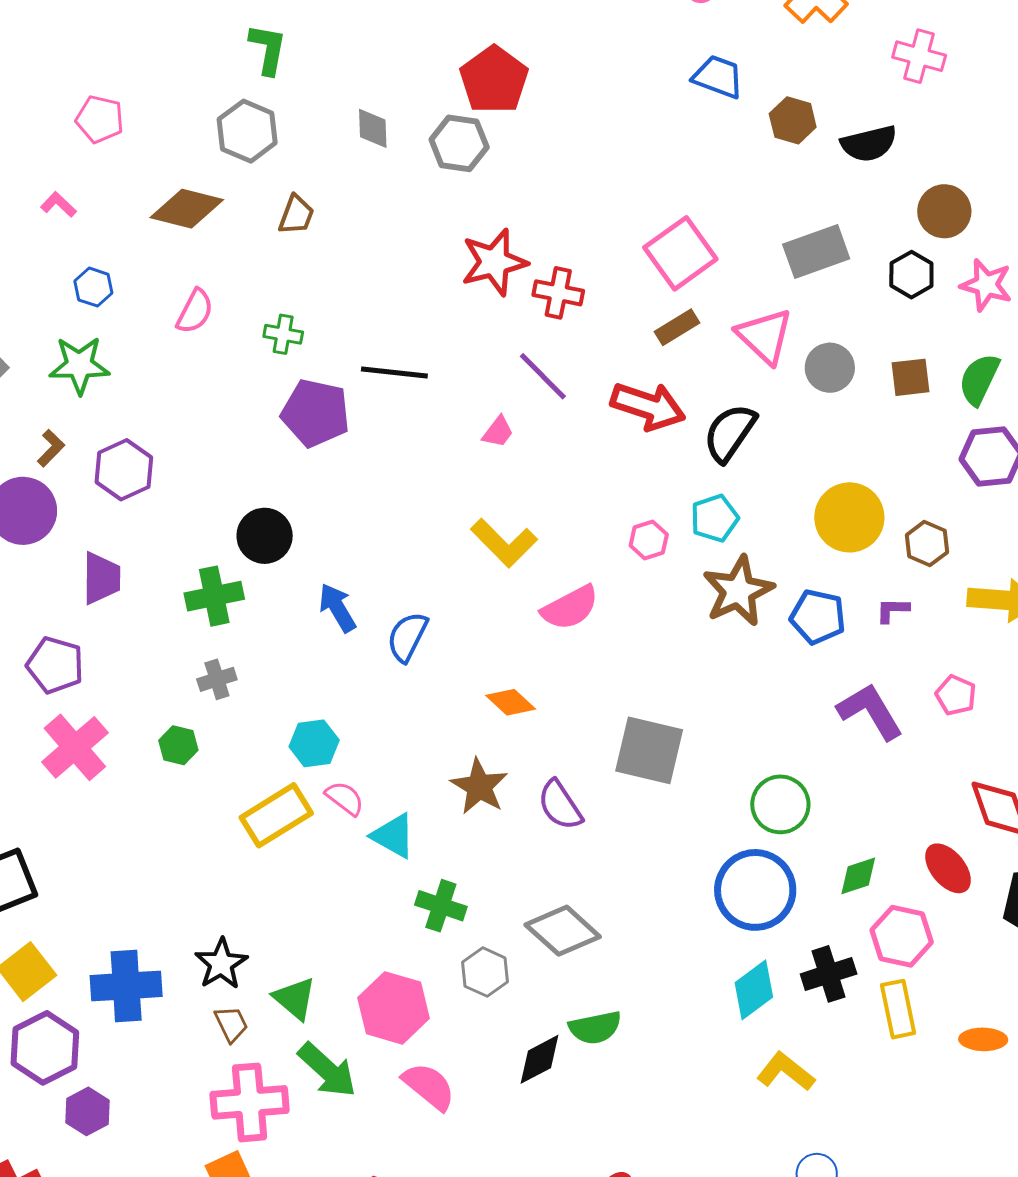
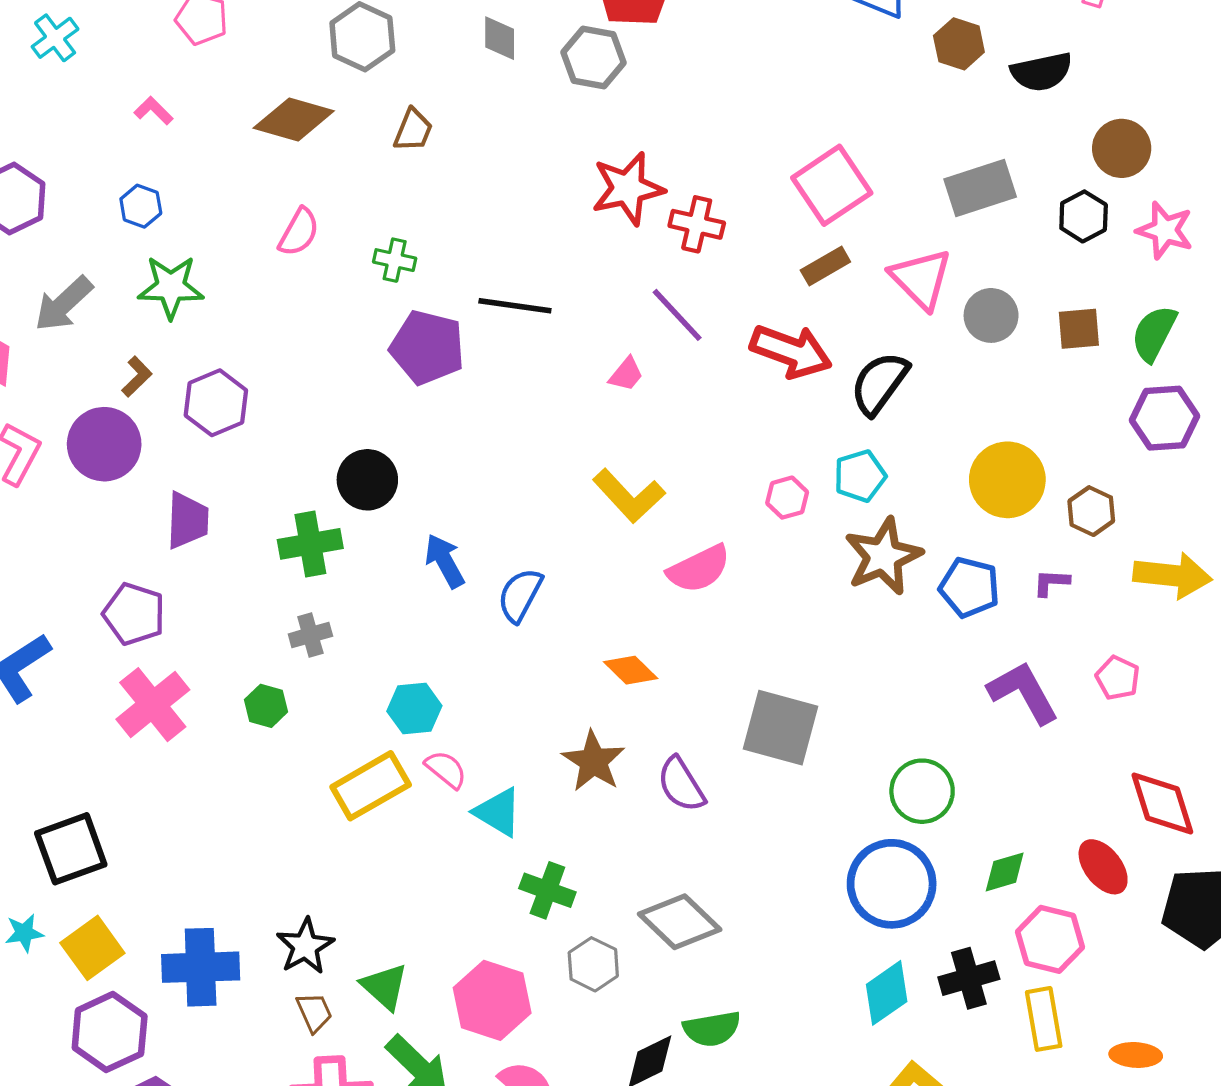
blue hexagon: (93, 287) -> (141, 206), moved

